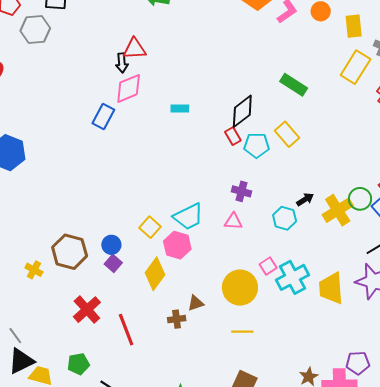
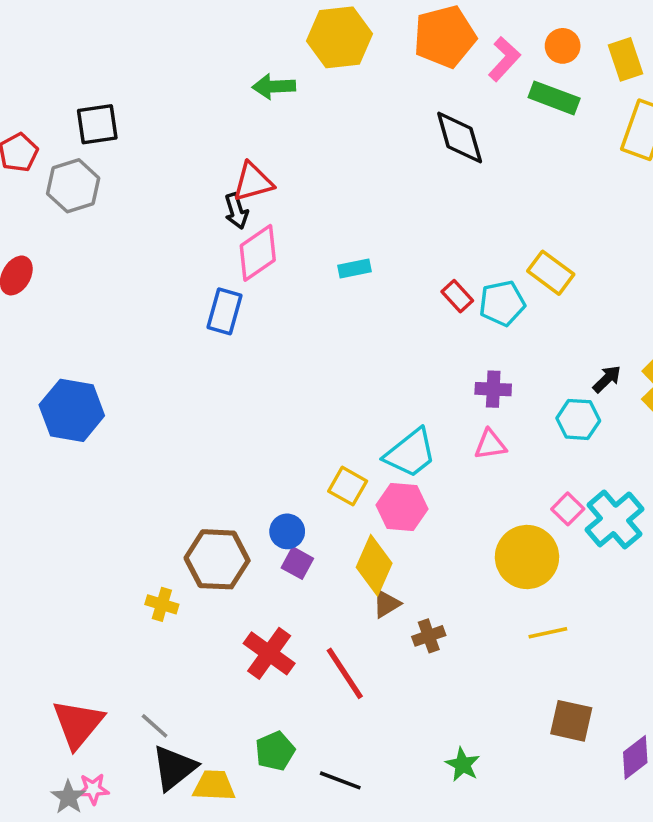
green rectangle: (294, 85) -> (554, 98), moved
black diamond: (242, 111) -> (460, 138), moved, turned -56
brown triangle: (196, 303) -> (386, 604), moved

